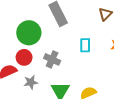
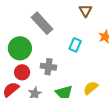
cyan rectangle: (85, 45) -> (75, 45), turned 40

